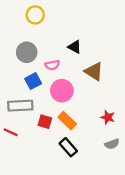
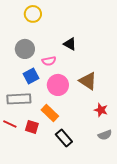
brown triangle: (94, 71) -> (88, 81), moved
orange rectangle: (67, 121) -> (50, 113), moved
red square: (45, 122) -> (32, 127), moved

